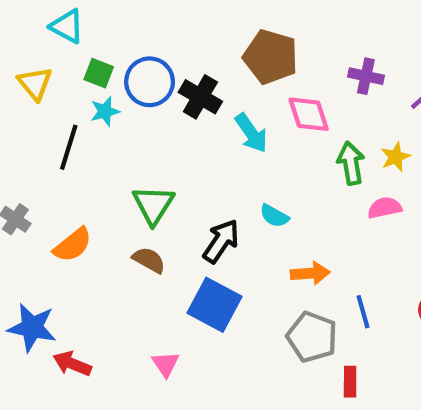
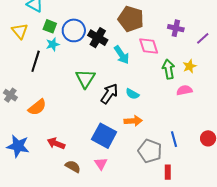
green triangle: (153, 205) -> (85, 79), moved
black arrow: (221, 241) -> (109, 94), moved
brown semicircle: (149, 260) -> (73, 166), moved
orange arrow: (310, 273) -> (133, 121), moved
red arrow: (72, 364) -> (56, 143), moved
pink triangle: (166, 364) -> (101, 164), moved

